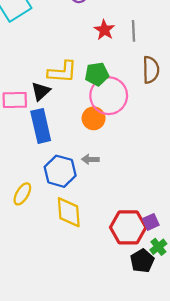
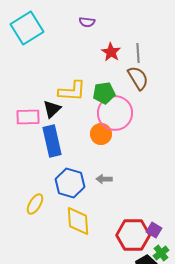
brown semicircle: (151, 70) -> (138, 78), moved, turned -30
gray arrow: (90, 159) -> (104, 179), moved
purple square: (151, 222) -> (154, 230), turned -35

